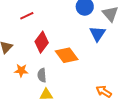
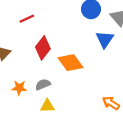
orange star: (21, 70) -> (19, 88), moved
gray semicircle: (42, 75) -> (43, 84), turned 72

